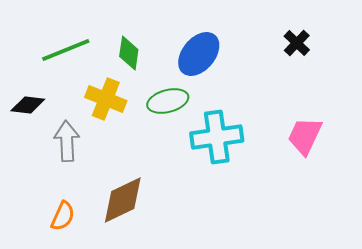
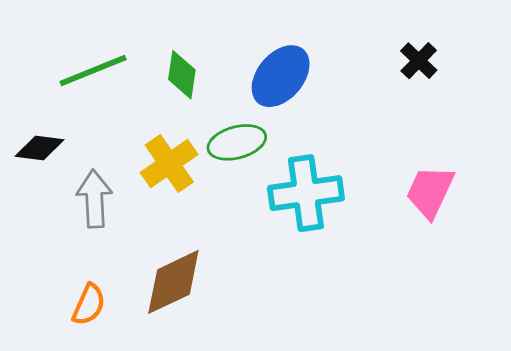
yellow cross: (106, 99) -> (169, 164), moved, turned 33

